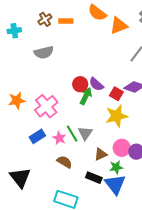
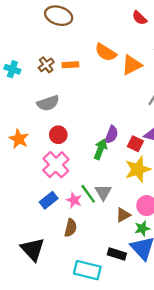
cyan cross: (14, 31) -> (12, 69), moved, turned 32
red circle: (80, 84) -> (58, 135), moved
purple semicircle: (96, 84) -> (111, 135), turned -105
orange star: (17, 100) -> (19, 139), moved, turned -30
brown semicircle: (64, 162) -> (71, 228), moved, turned 77
black rectangle: (94, 178) -> (117, 254), moved

